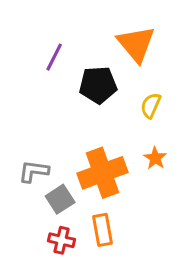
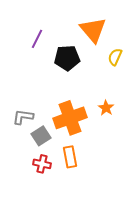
yellow semicircle: (151, 105) -> (115, 57), moved

